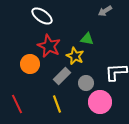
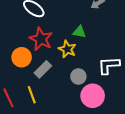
gray rectangle: (62, 76) -> (43, 69), moved
yellow line: (57, 104) -> (32, 95), moved

